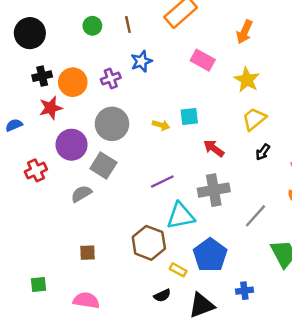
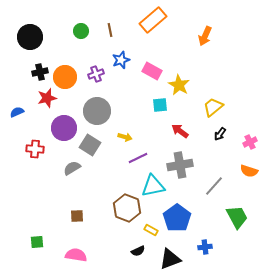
pink rectangle: (203, 60) -> (152, 71), moved
yellow star: (247, 80) -> (179, 85), moved
yellow arrow: (161, 125) -> (125, 137), moved
red cross: (36, 170) -> (35, 149), turned 30

